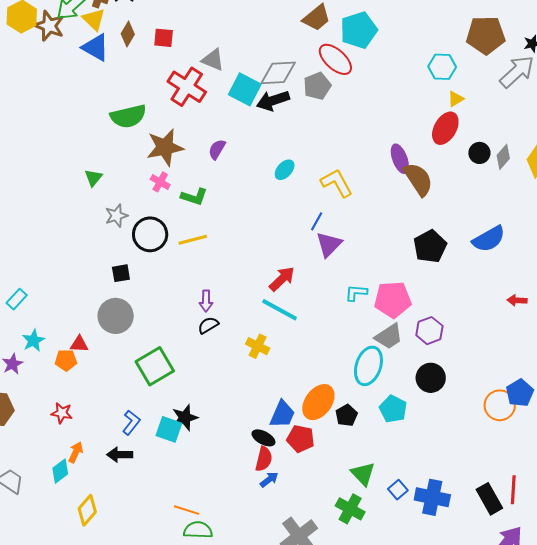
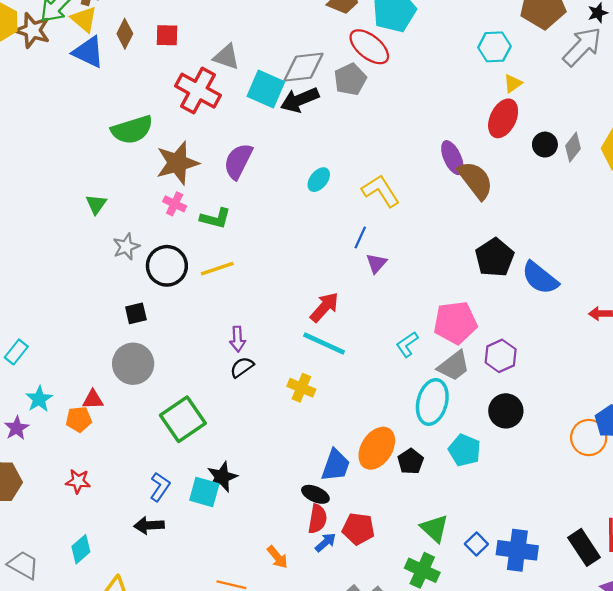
purple semicircle: (217, 149) -> (238, 161), size x1.5
blue semicircle: (489, 239) -> (540, 278), moved, turned 72
purple triangle: (329, 244) -> (376, 263), size x0.7
cyan L-shape: (356, 293) -> (407, 344), moved, turned -35
red pentagon: (301, 439) -> (358, 529), moved
orange arrow: (76, 452) -> (277, 557), moved, turned 120

